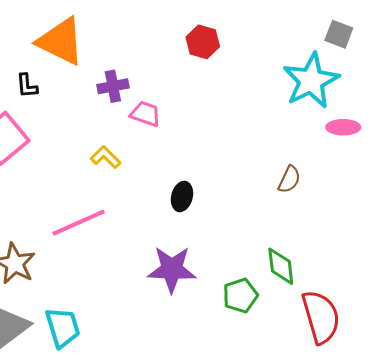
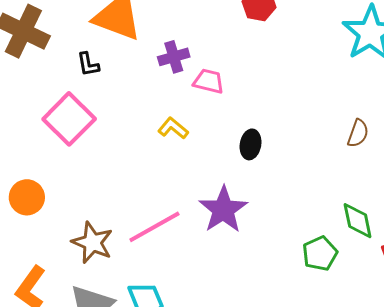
black ellipse: (182, 196) -> (251, 144), moved
pink line: (79, 223) -> (154, 227), moved
purple star: (172, 269) -> (223, 210), moved, turned -30

